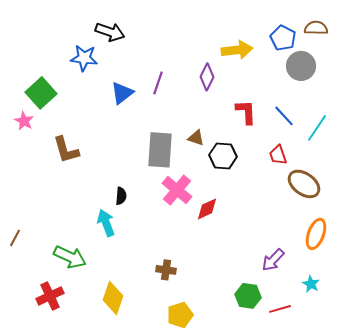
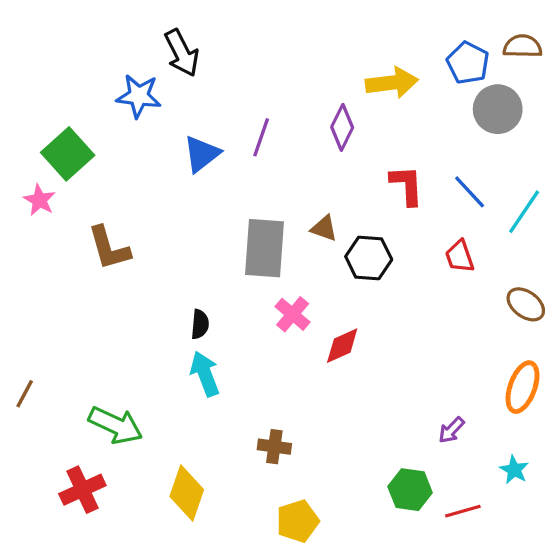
black arrow: (110, 32) -> (182, 53), turned 44
brown ellipse: (304, 184) -> (526, 304), moved, size x0.7
pink cross: (177, 190) -> (293, 314), size x0.7
cyan arrow: (106, 223) -> (205, 374), moved
purple arrow: (273, 260) -> (451, 430), size x0.7

